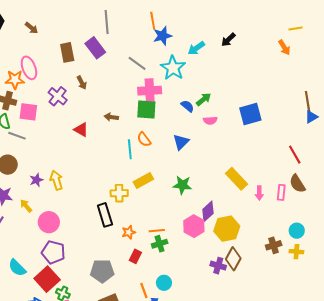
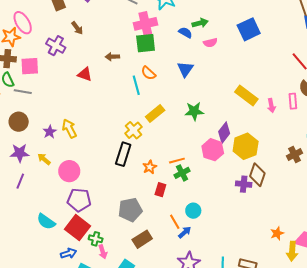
green arrow: (204, 99) -> (200, 23), turned 35
yellow cross: (119, 193) -> (133, 130), turned -30
black rectangle: (105, 215) -> (123, 154), turned 45

